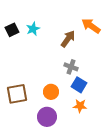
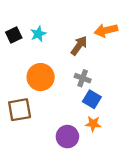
orange arrow: (91, 26) -> (106, 30), turned -48
orange circle: (51, 92) -> (41, 77), moved, size x1.5
purple circle: (47, 117) -> (67, 137), moved

